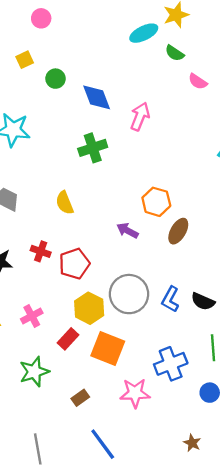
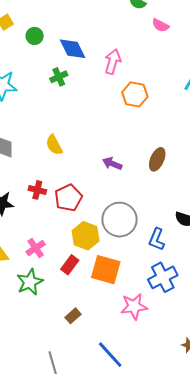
green cross: (93, 148) -> (59, 77), moved, size x0.7
orange hexagon: (156, 202) -> (135, 94), moved
blue L-shape: (170, 299) -> (157, 239), moved
green star: (34, 372) -> (30, 282), moved
brown rectangle: (80, 398) -> (73, 316), moved

